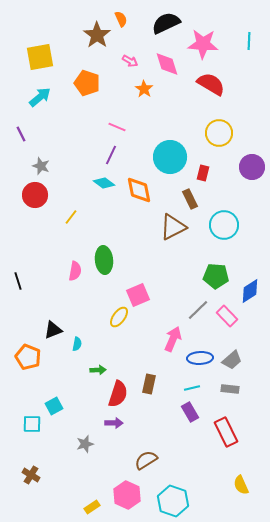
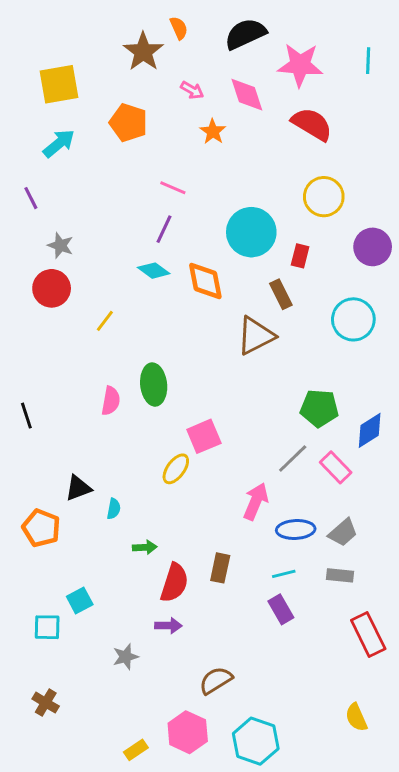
cyan circle: (224, 225) -> (353, 319), moved
red rectangle: (226, 432) -> (368, 635), moved

